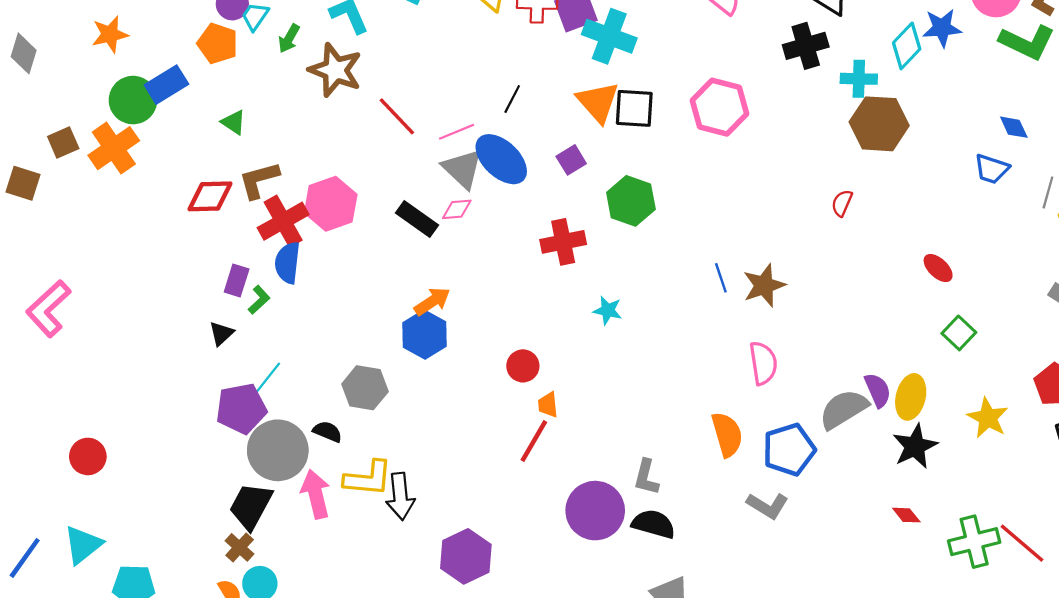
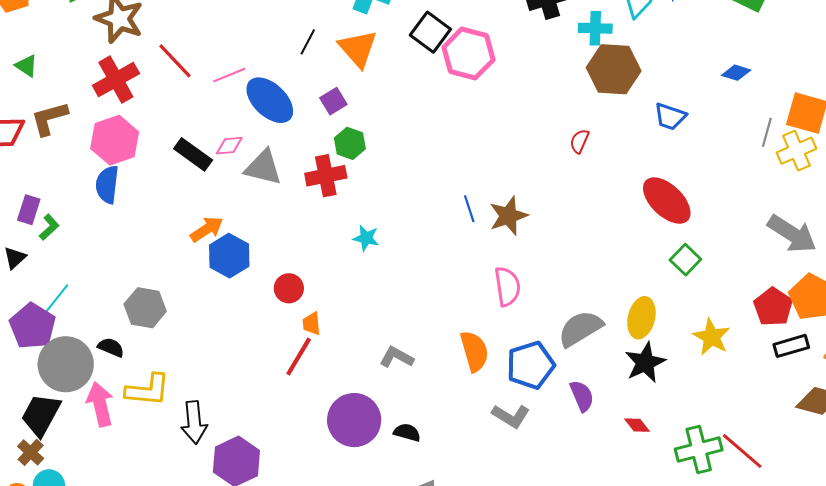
black line: (512, 99) -> (308, 42), moved
black square: (634, 108) -> (430, 32), moved, turned 33
blue diamond: (1014, 127) -> (736, 73), turned -48
gray triangle: (463, 169) -> (263, 168), moved, turned -30
blue trapezoid: (992, 169) -> (670, 116), moved
green hexagon: (631, 201) -> (350, 143), moved, size x0.7
red cross: (283, 221) -> (116, 80), moved
blue semicircle: (287, 263) -> (107, 185), moved
red ellipse: (938, 268) -> (667, 201), size x1.8
blue hexagon: (424, 335) -> (229, 256), moved
purple semicircle: (878, 390) -> (582, 396), moved
purple pentagon: (241, 409) -> (33, 326), turned -30
gray L-shape: (646, 477) -> (396, 357), moved, turned 104
black arrow: (400, 496) -> (194, 422), moved
black semicircle: (653, 524) -> (407, 432), size x0.7

